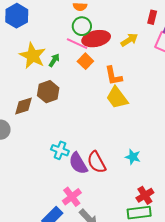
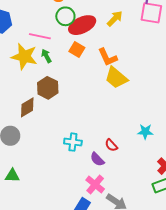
pink line: (77, 44) -> (40, 36), moved
green arrow: (54, 60) -> (46, 56), turned -48
red semicircle: (97, 162) -> (111, 145), size x0.6
purple semicircle: (78, 163) -> (97, 159), moved, size x0.7

